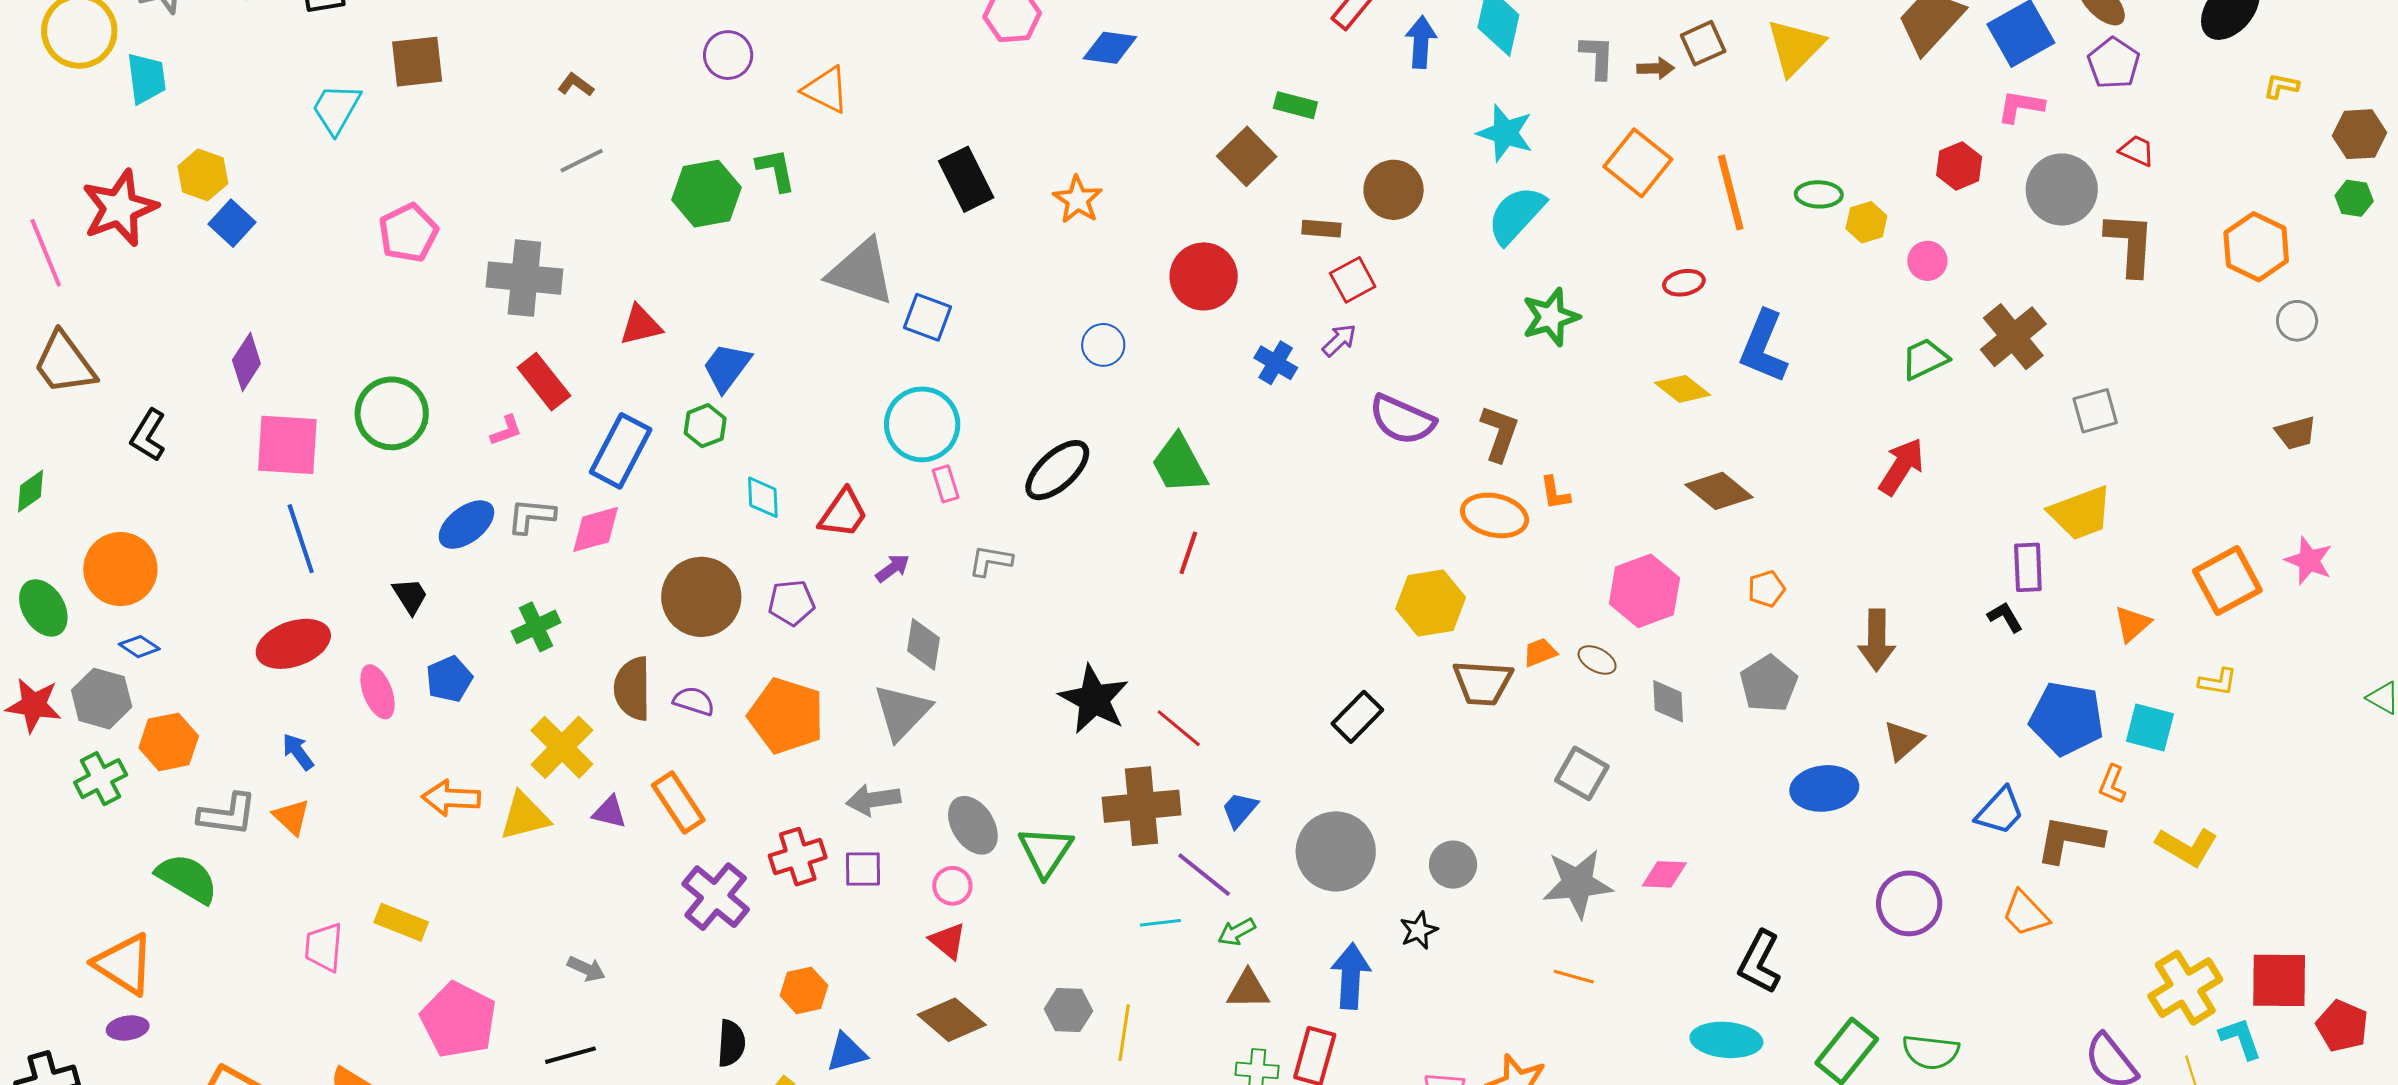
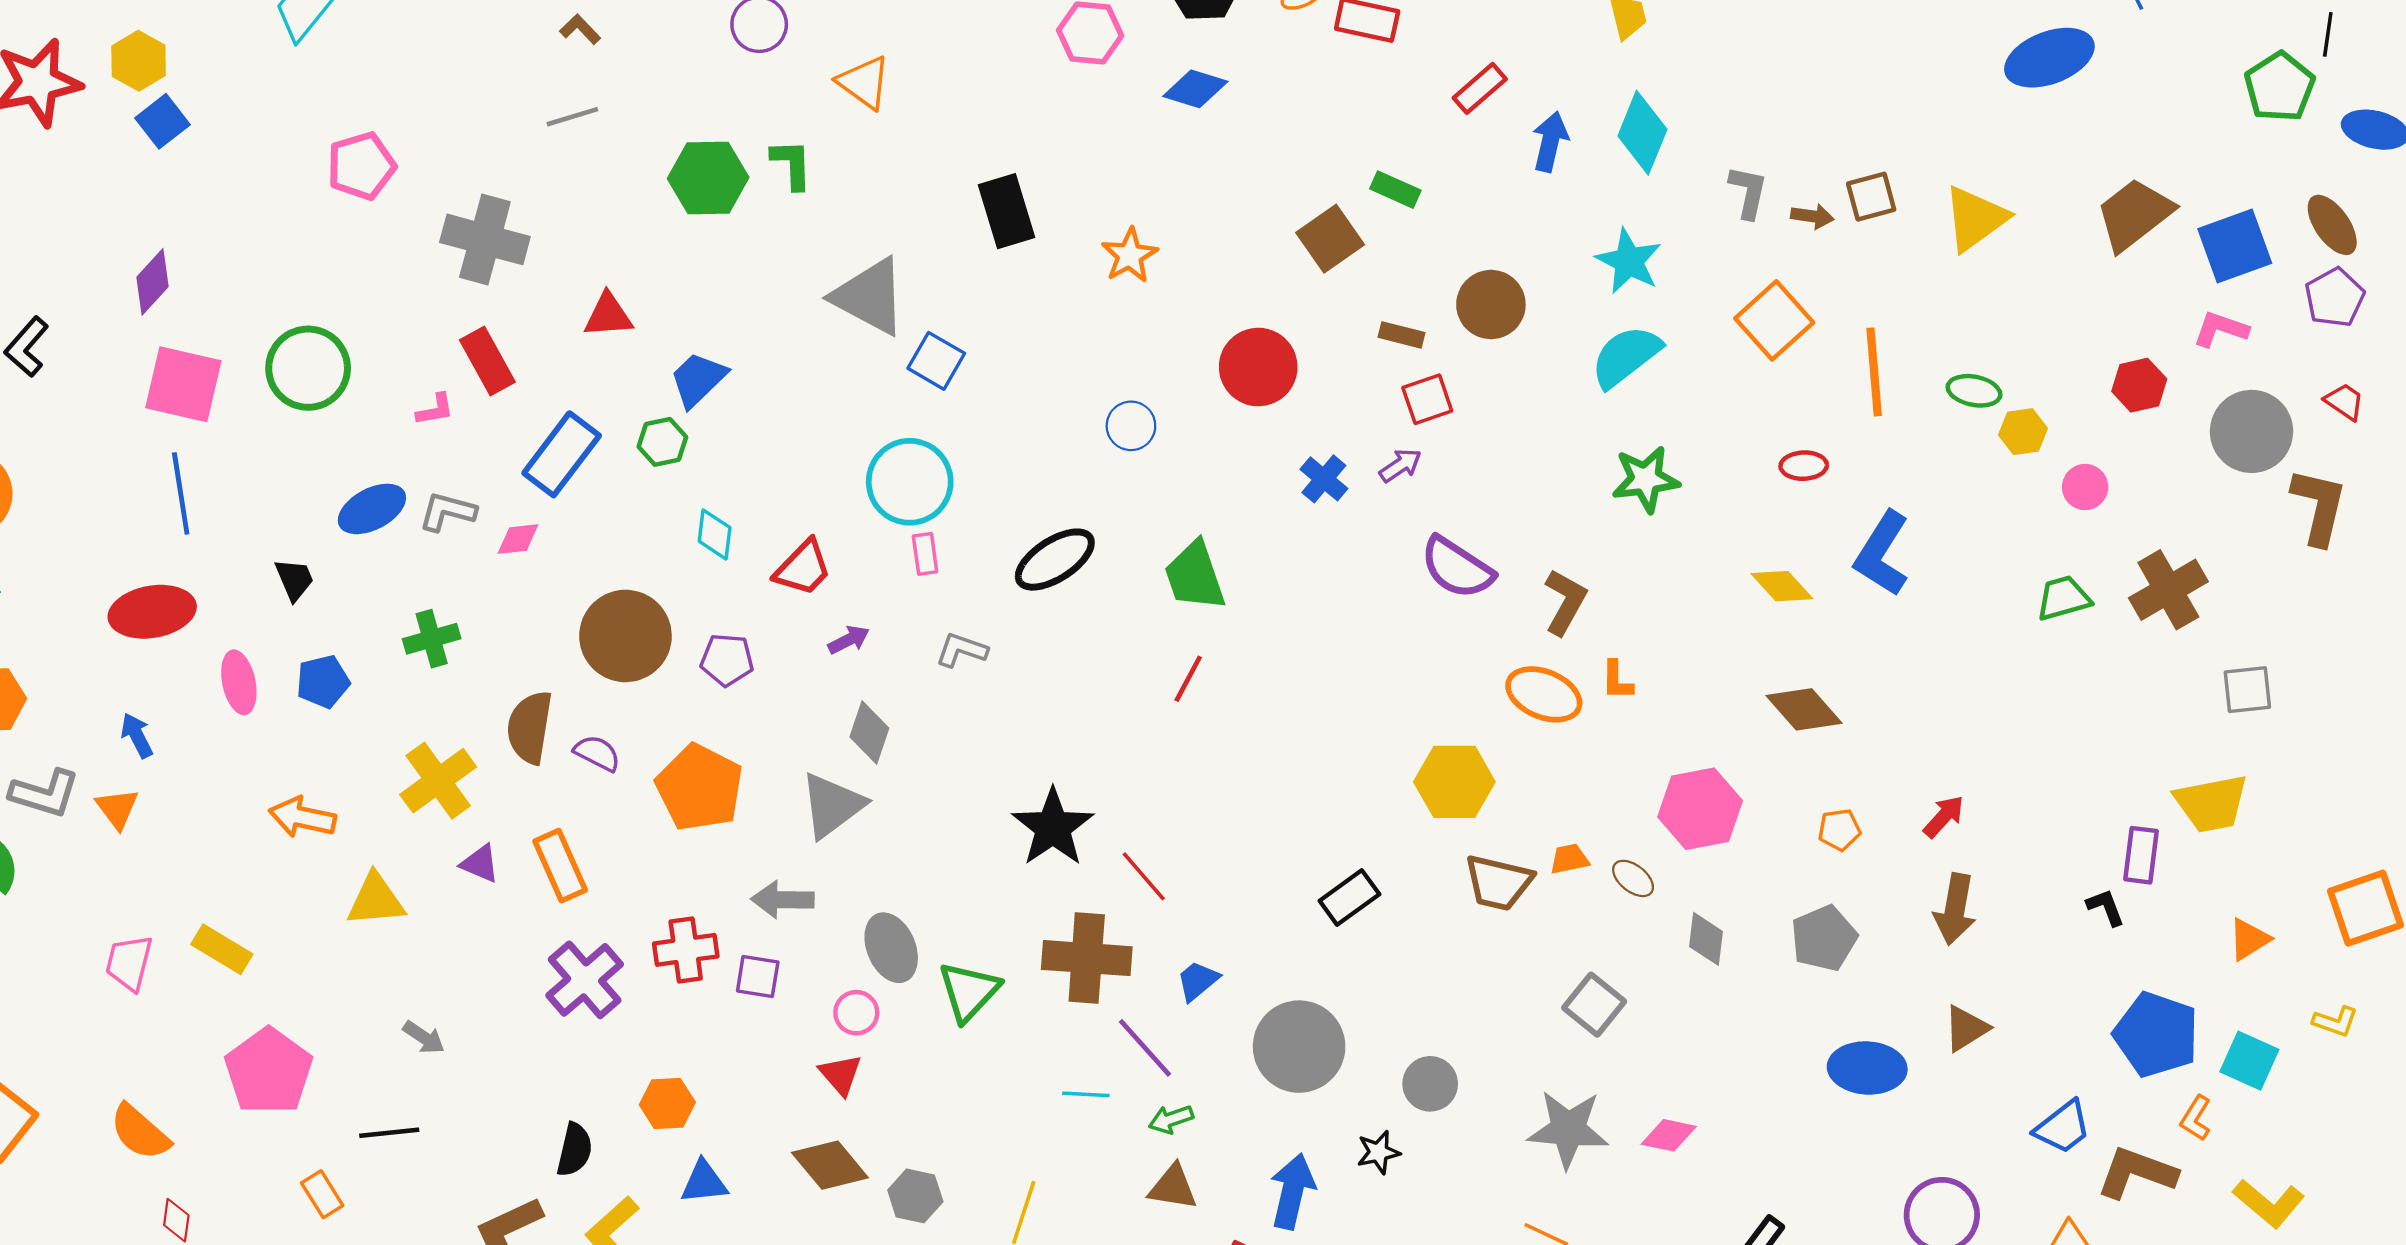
red arrow: (1901, 466) -> (1944, 817), moved, size x0.7
pink diamond: (596, 529) -> (518, 539), size x0.7
yellow triangle: (525, 816) -> (376, 900), moved
gray hexagon: (1068, 1010) -> (915, 1196), moved

